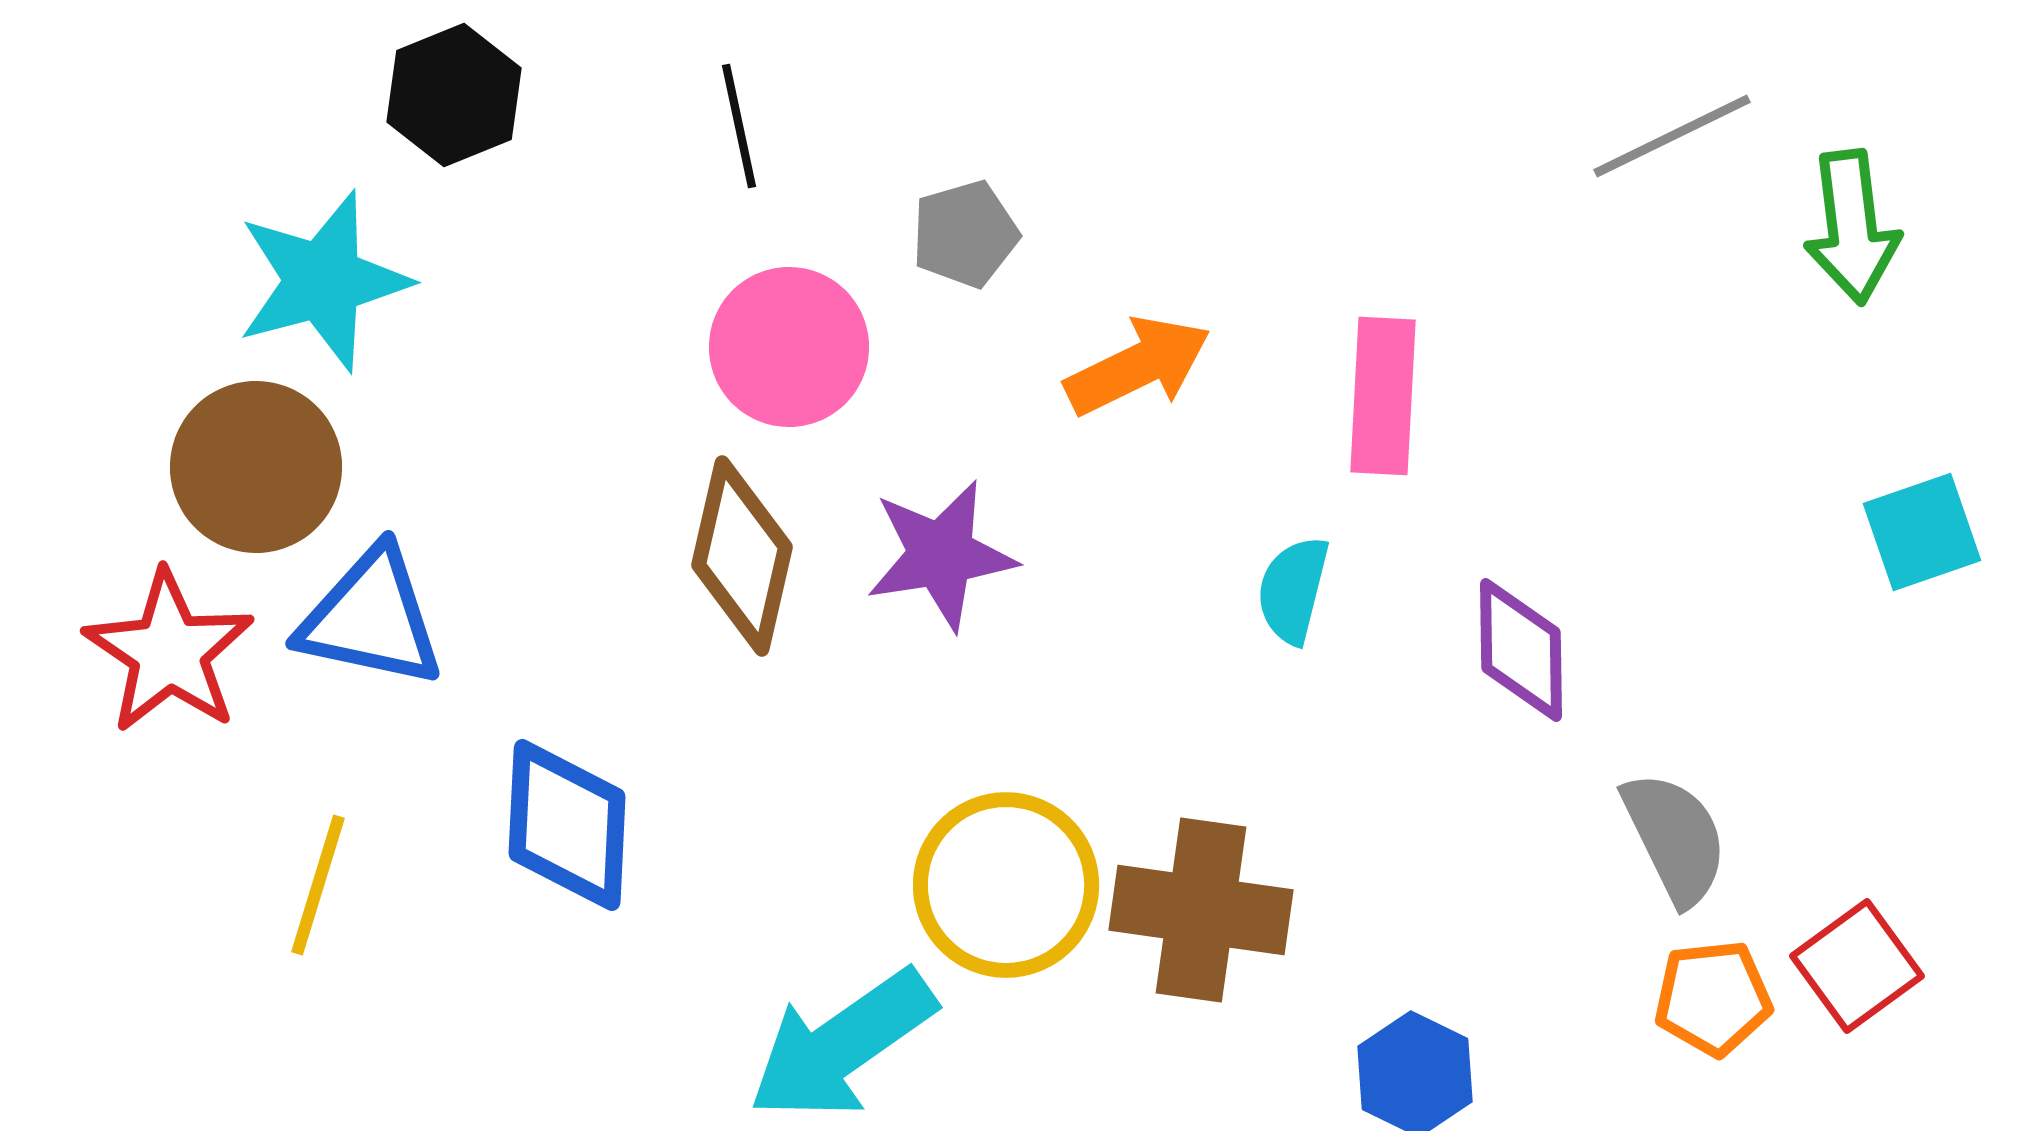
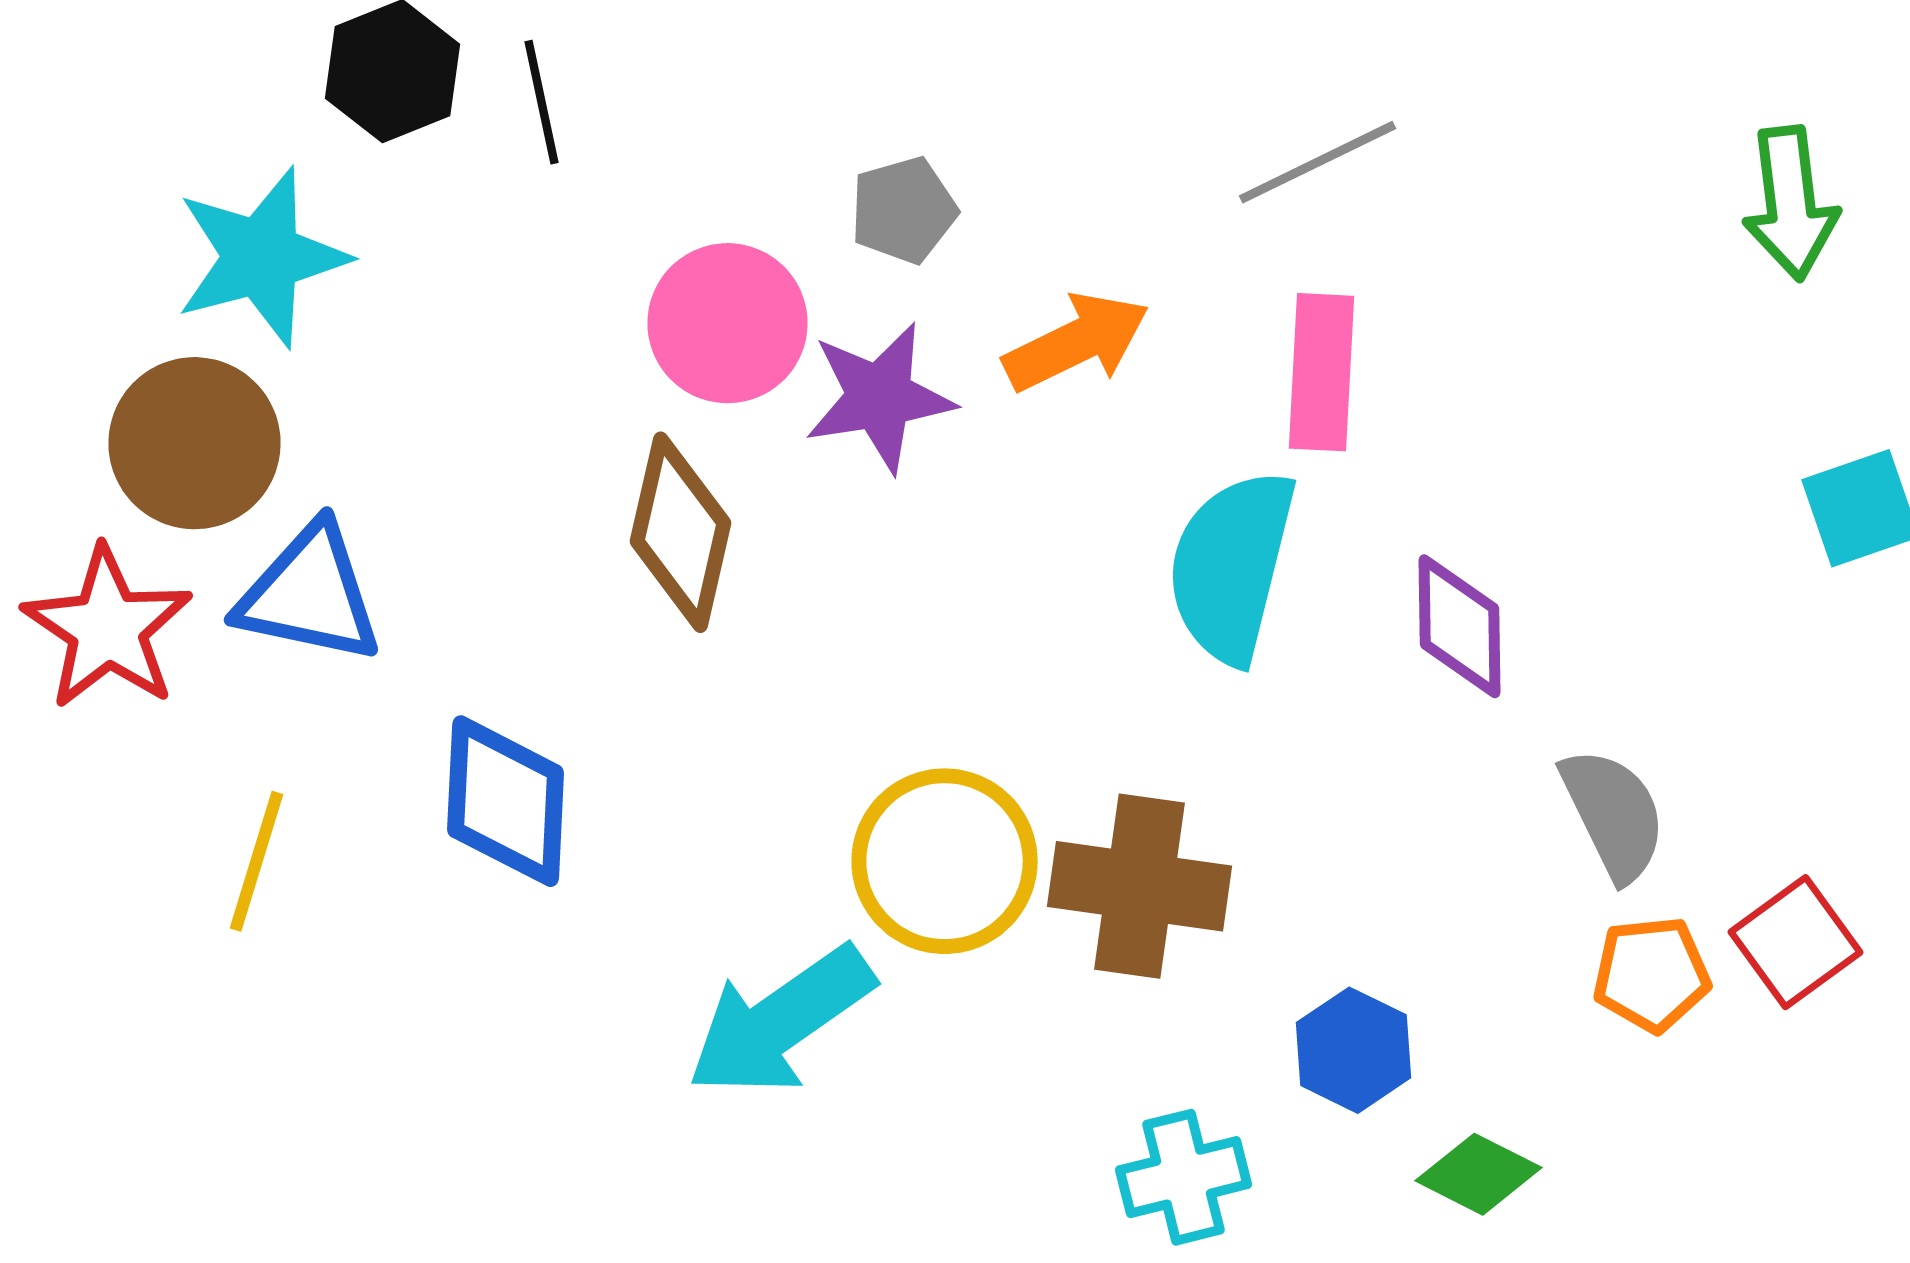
black line: (739, 126) -> (542, 102), moved
gray line: (1672, 136) -> (1318, 162), moved
purple star: (941, 555) -> (880, 397), moved
cyan semicircle: (1293, 590) -> (1232, 566), size x1.8

